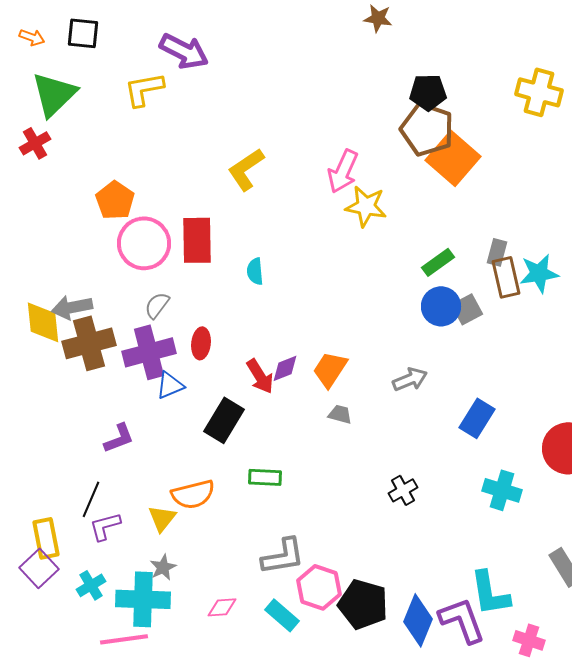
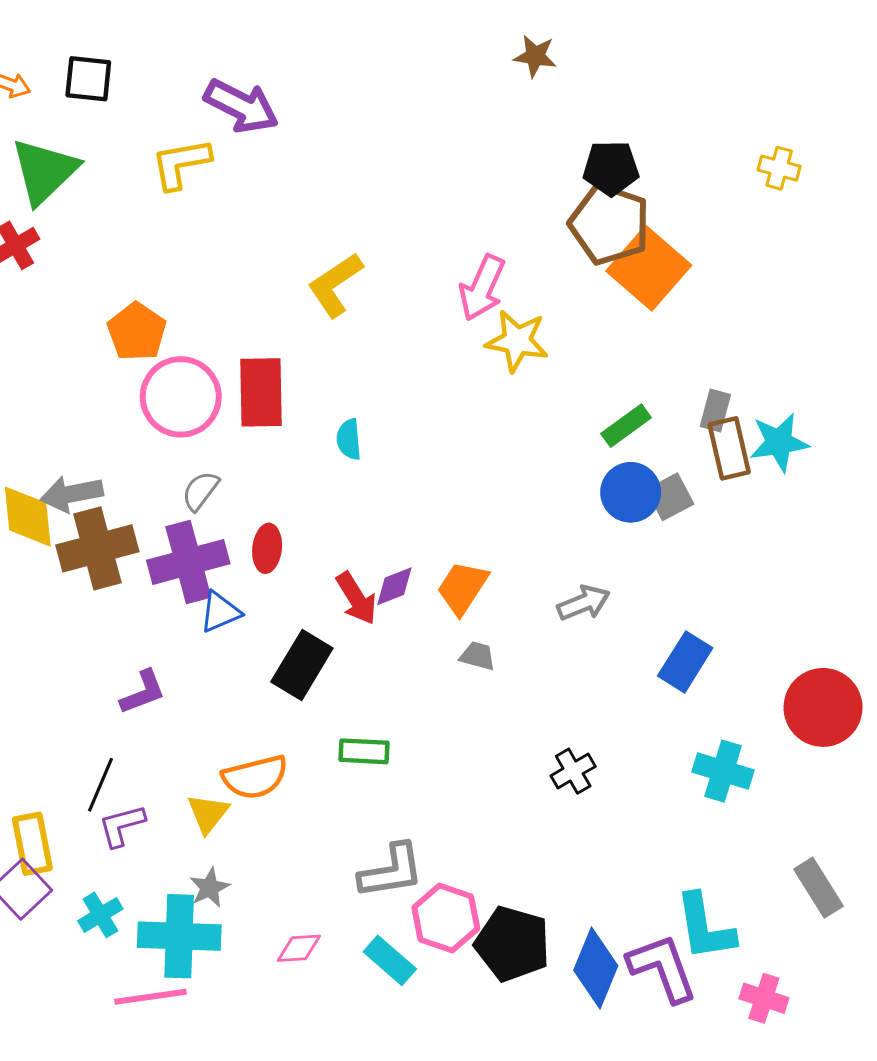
yellow cross: (539, 92) -> (779, 168), size x0.6

